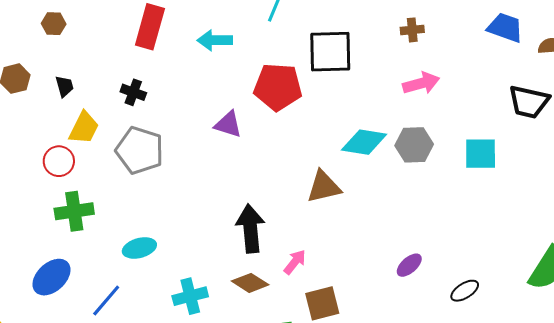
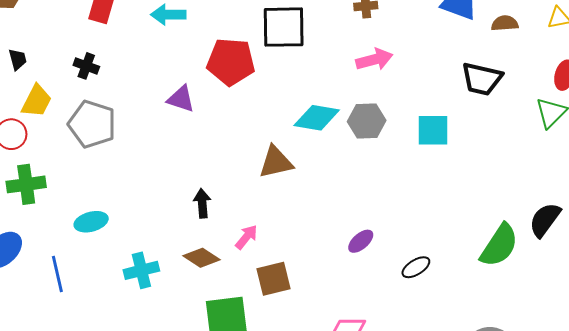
black arrow: (250, 229) -> (202, 203), size x0.6
blue line: (106, 301) -> (57, 274), turned -54

